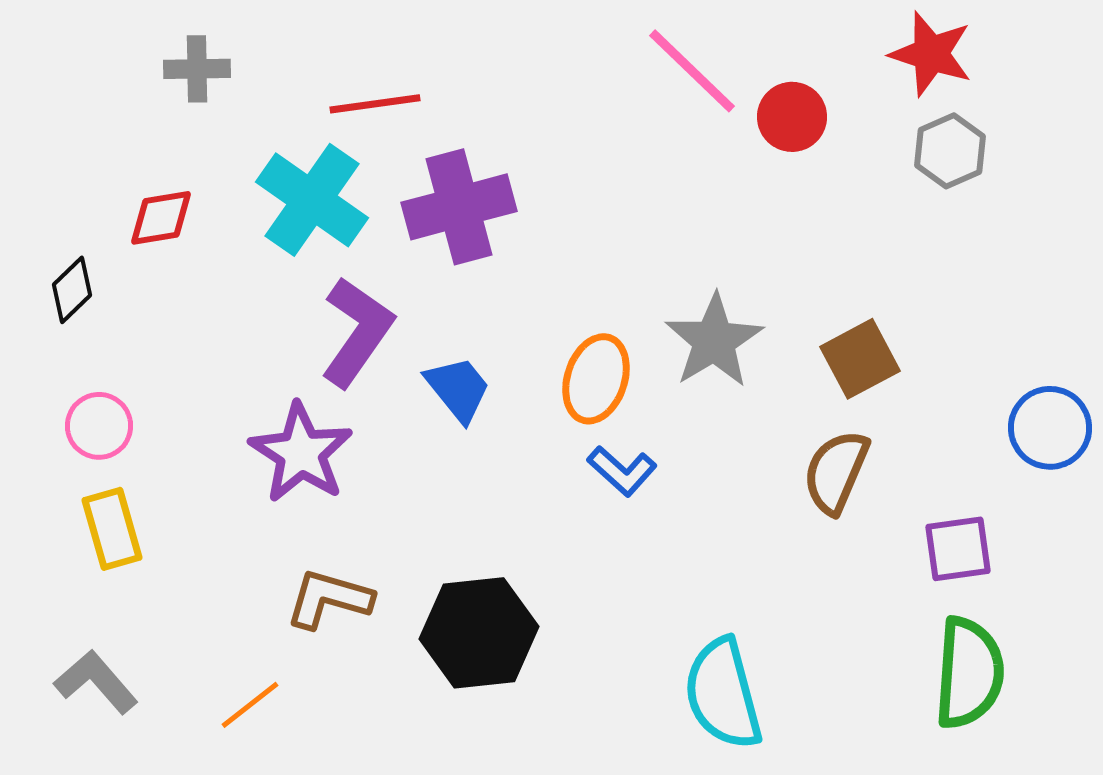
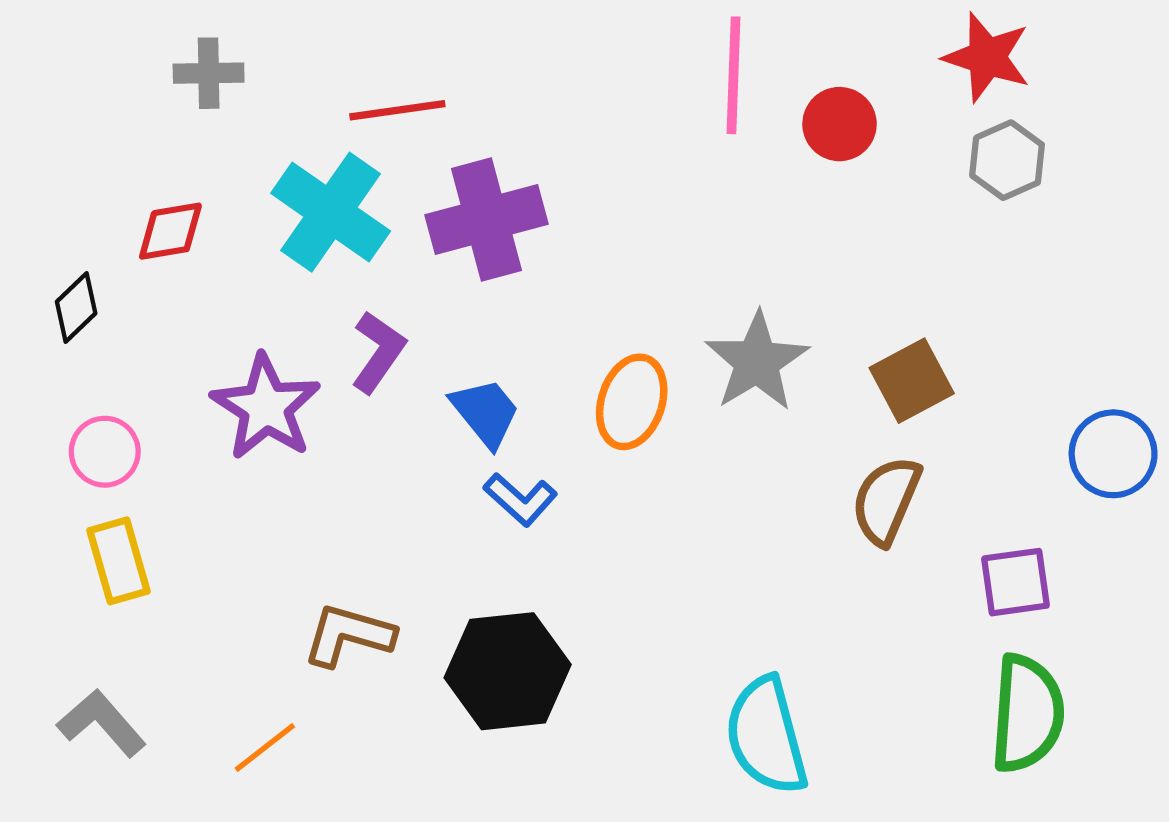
pink line: (692, 71) -> (733, 75), turned 48
purple L-shape: (357, 332) -> (378, 352), size x0.7
purple star: (301, 453) -> (266, 407), moved
blue L-shape: (622, 471) -> (520, 499), moved

